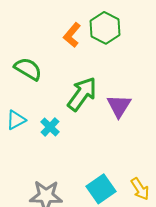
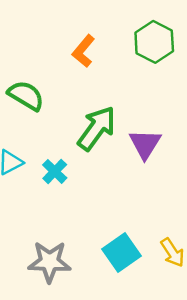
green hexagon: (105, 28) -> (154, 42), moved

